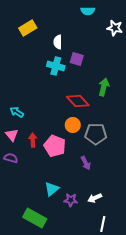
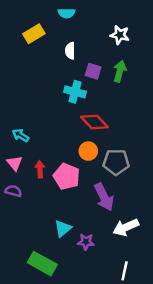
cyan semicircle: (88, 11) -> (67, 13), moved
white star: (115, 28) -> (120, 35), moved
cyan cross: (56, 66) -> (75, 92), moved
green arrow: (104, 87) -> (120, 71), moved
purple arrow: (86, 163) -> (104, 197), size x1.6
white arrow: (95, 198) -> (126, 227), moved, size x1.5

